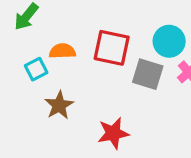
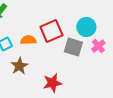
red square: (112, 48) -> (51, 31), turned -35
orange semicircle: (62, 51) -> (28, 40), moved

